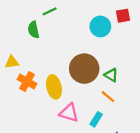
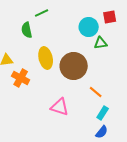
green triangle: (111, 75) -> (101, 43), moved, turned -40
yellow ellipse: (54, 87) -> (46, 58), moved
cyan rectangle: (96, 119) -> (103, 113), moved

